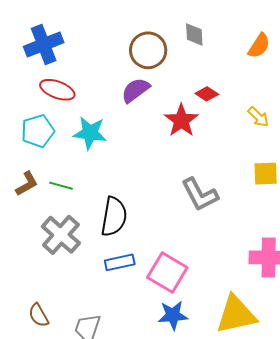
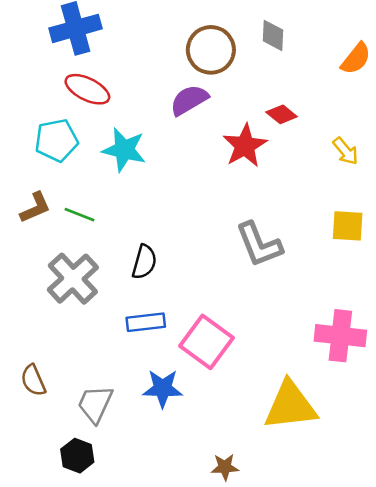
black semicircle: (114, 217) -> (144, 262), size x0.7
blue star: (173, 315) -> (163, 388), moved

